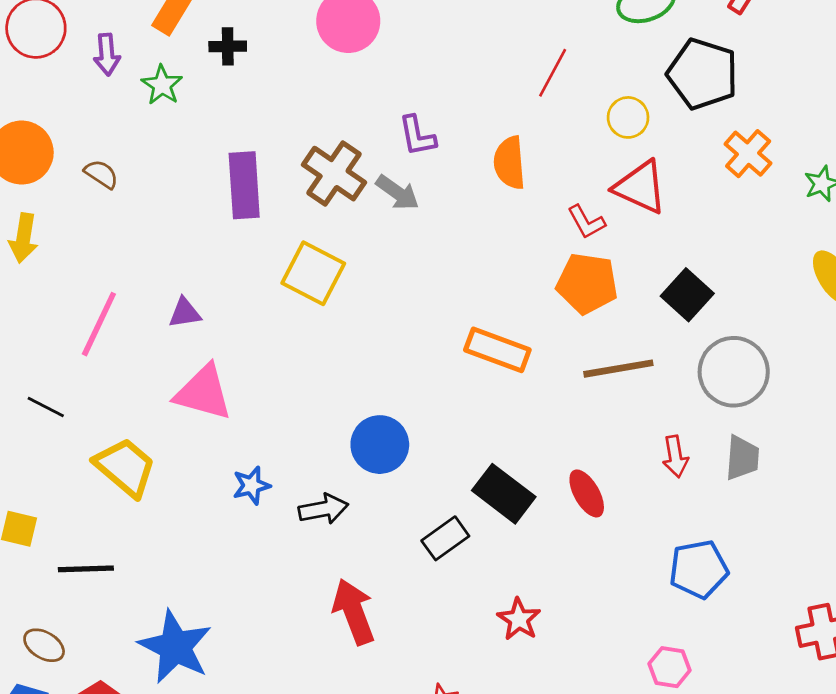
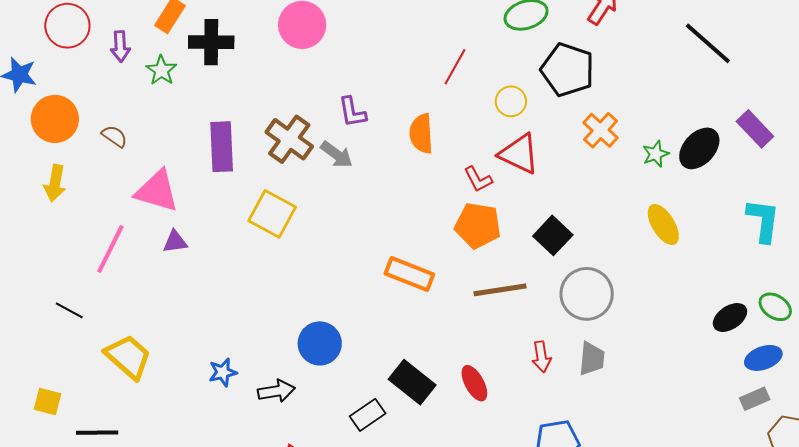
black cross: (228, 46) -> (211, 42), size x1.6
pink triangle: (203, 393) -> (157, 191), moved

